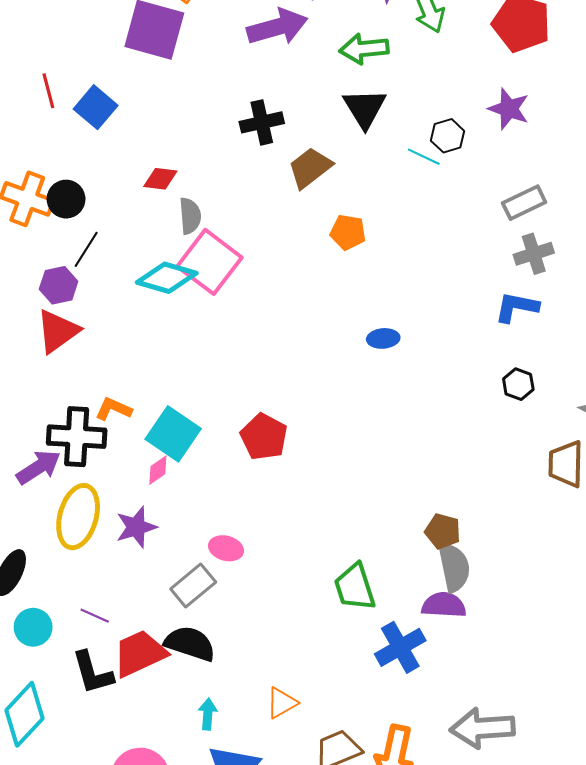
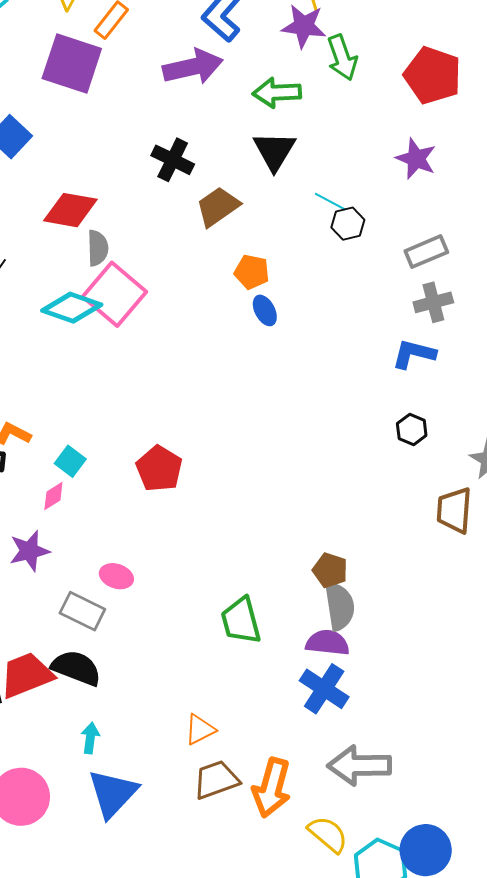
black cross: (262, 122) -> (173, 160), turned 36
black hexagon: (448, 136) -> (348, 224), moved
red diamond: (160, 179) -> (70, 210), size x1.6
blue ellipse: (383, 338) -> (265, 310), moved, turned 64
cyan square: (173, 434) -> (70, 461), size x0.6
gray rectangle: (193, 586) -> (82, 611), turned 63
blue cross: (400, 647) -> (324, 689), moved, turned -30
orange triangle: (282, 703) -> (200, 730), moved

